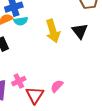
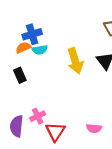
pink semicircle: (57, 86) -> (94, 128), moved, turned -128

